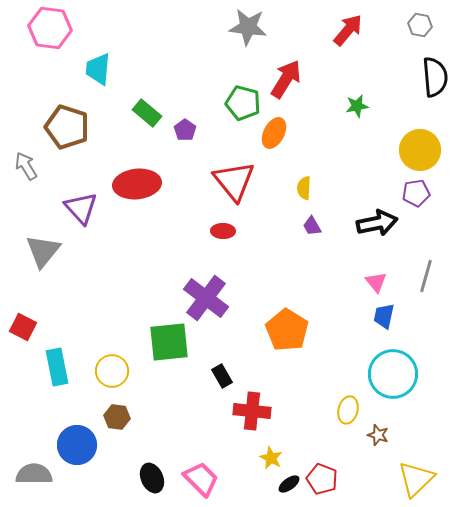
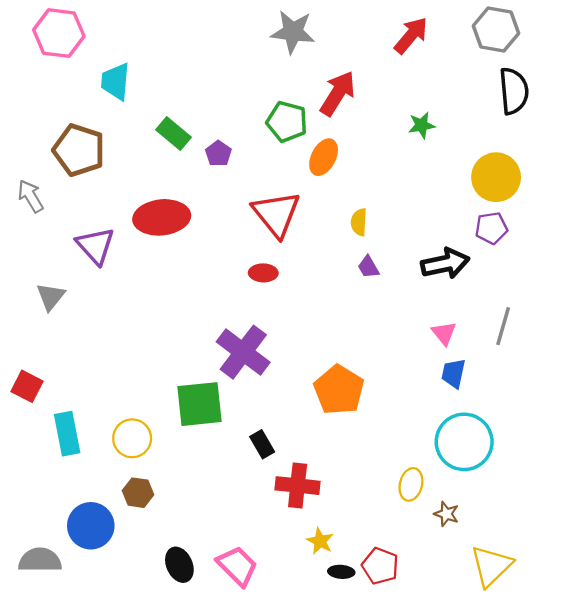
gray hexagon: (420, 25) -> (496, 30), size x1.6
gray triangle: (43, 251) -> (51, 297), size x0.7
black ellipse: (289, 484) -> (341, 572), turned 40

